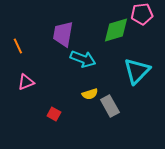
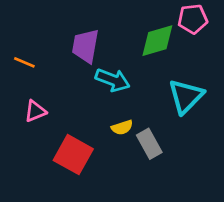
orange line: (18, 46) -> (24, 62), turned -42
red square: (54, 114) -> (73, 155), size x2.0

